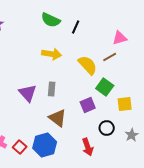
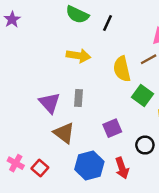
yellow semicircle: (88, 65) -> (122, 69), turned -150
purple square: (88, 105) -> (112, 128), moved
brown triangle: (58, 118) -> (64, 133), moved
blue hexagon: (45, 145) -> (89, 166), moved

